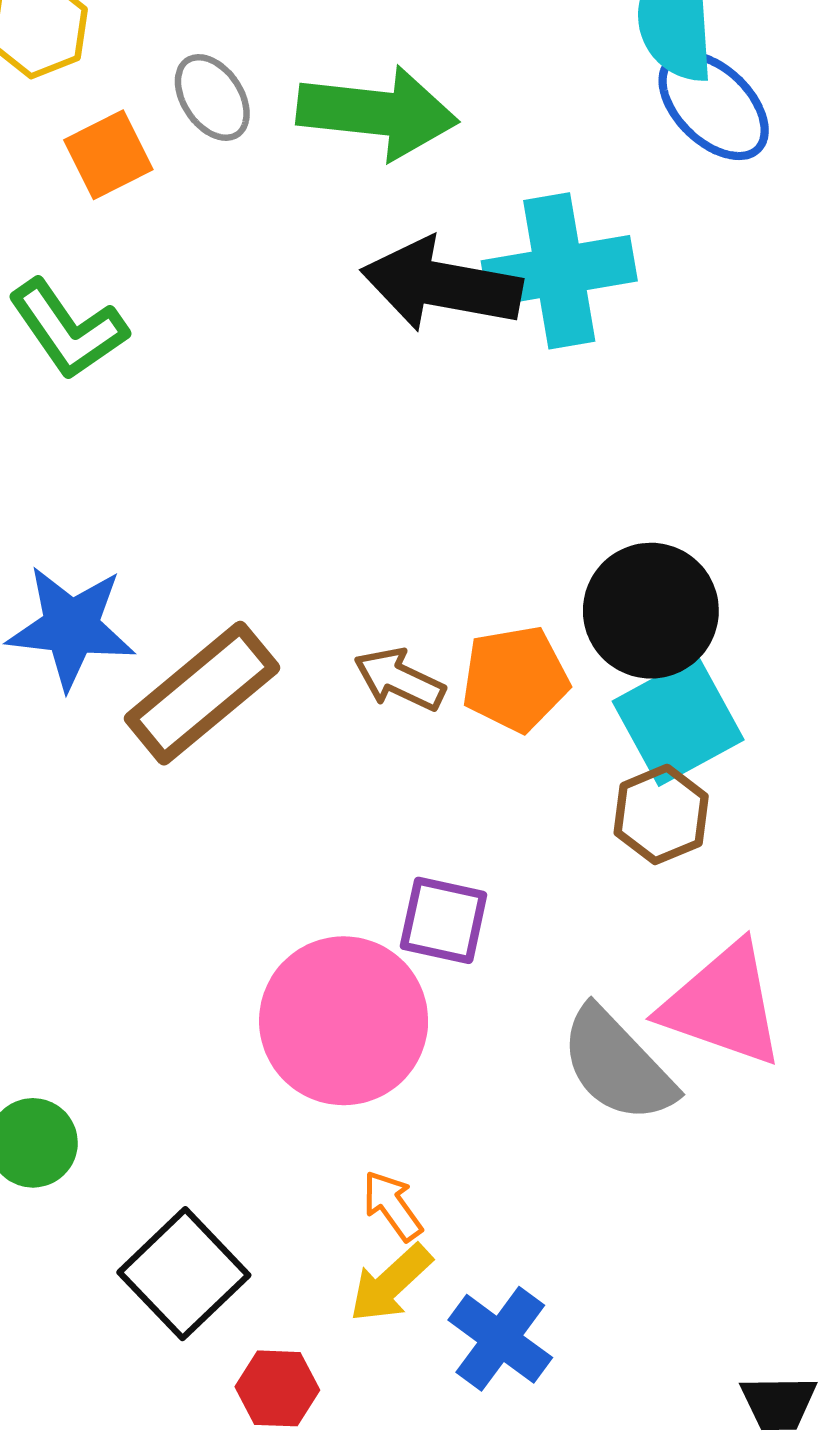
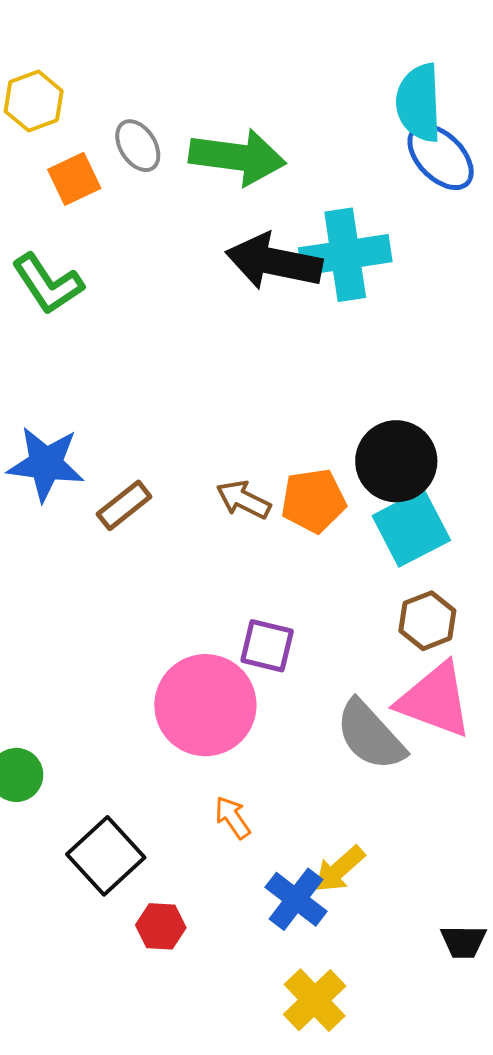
brown rectangle: (202, 693) -> (124, 505), size x0.6
brown hexagon: (661, 814) -> (427, 621), moved
yellow arrow: (391, 1283) -> (339, 869), moved

